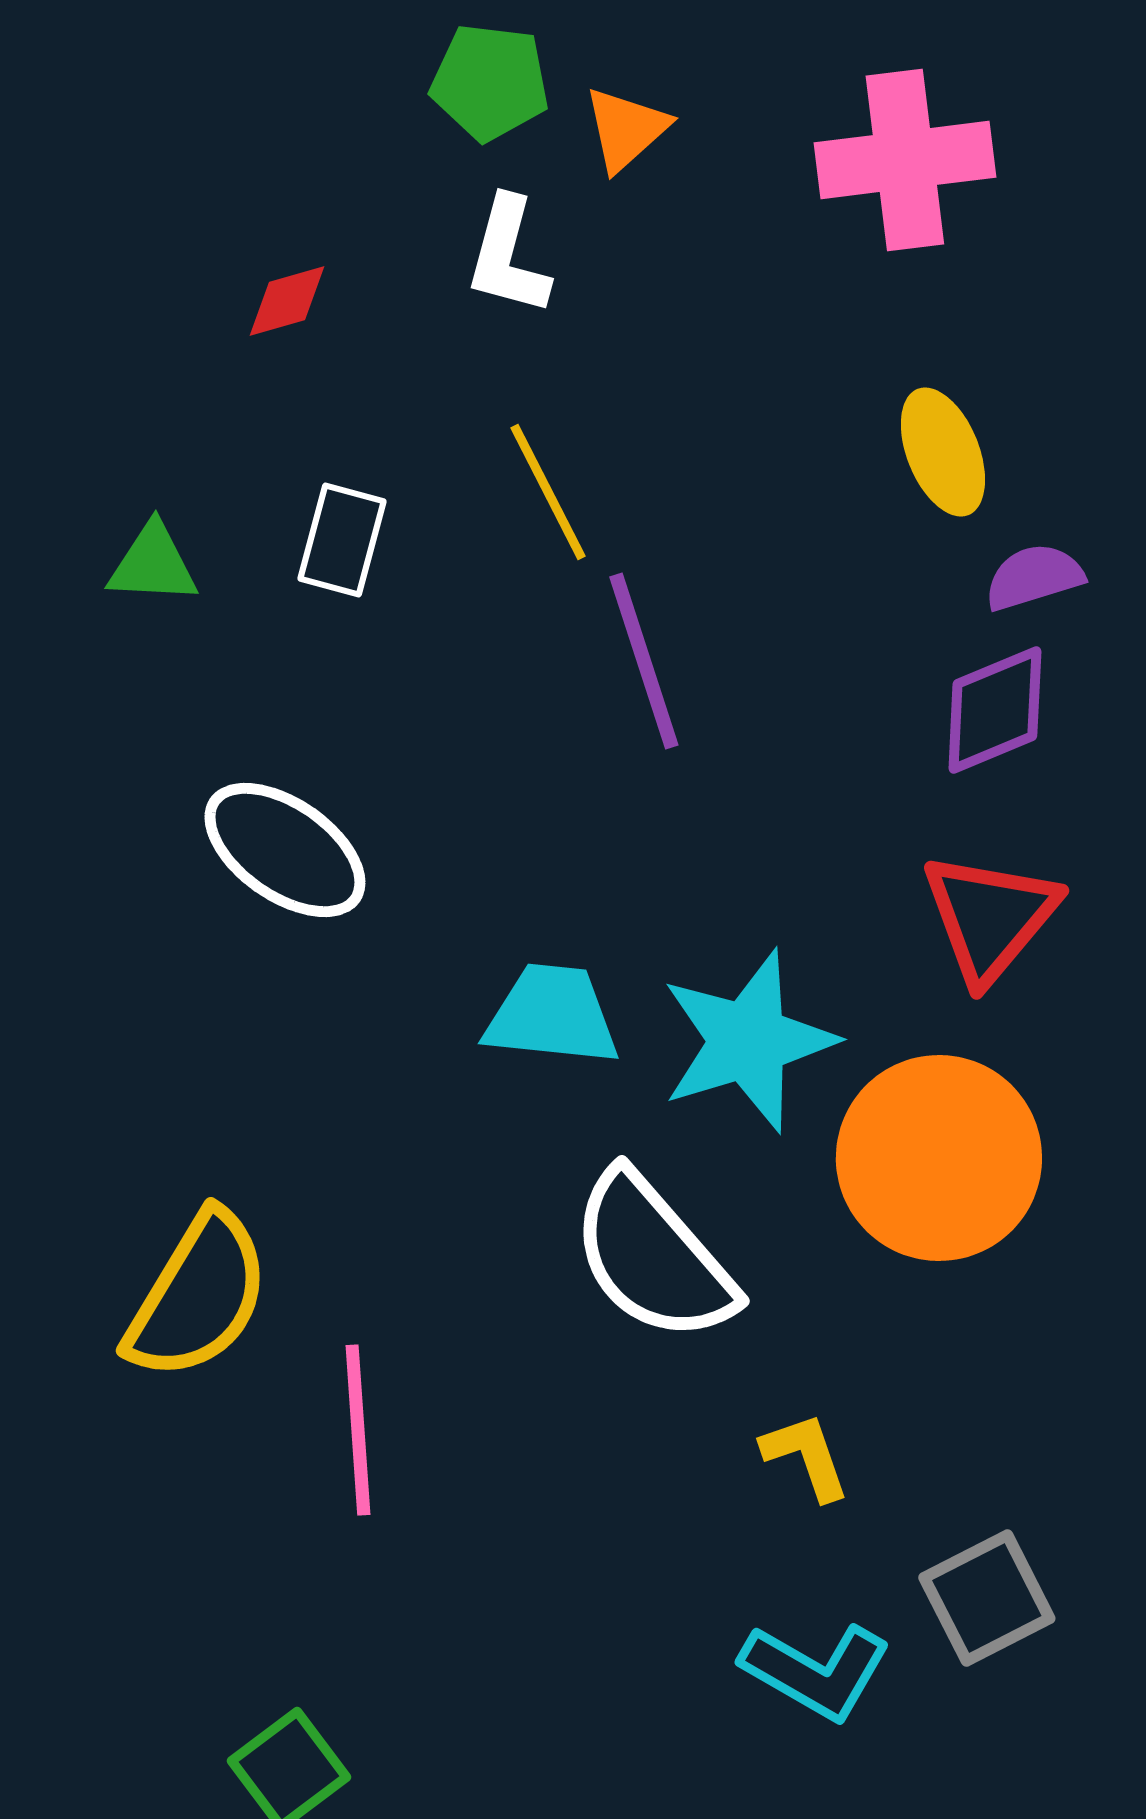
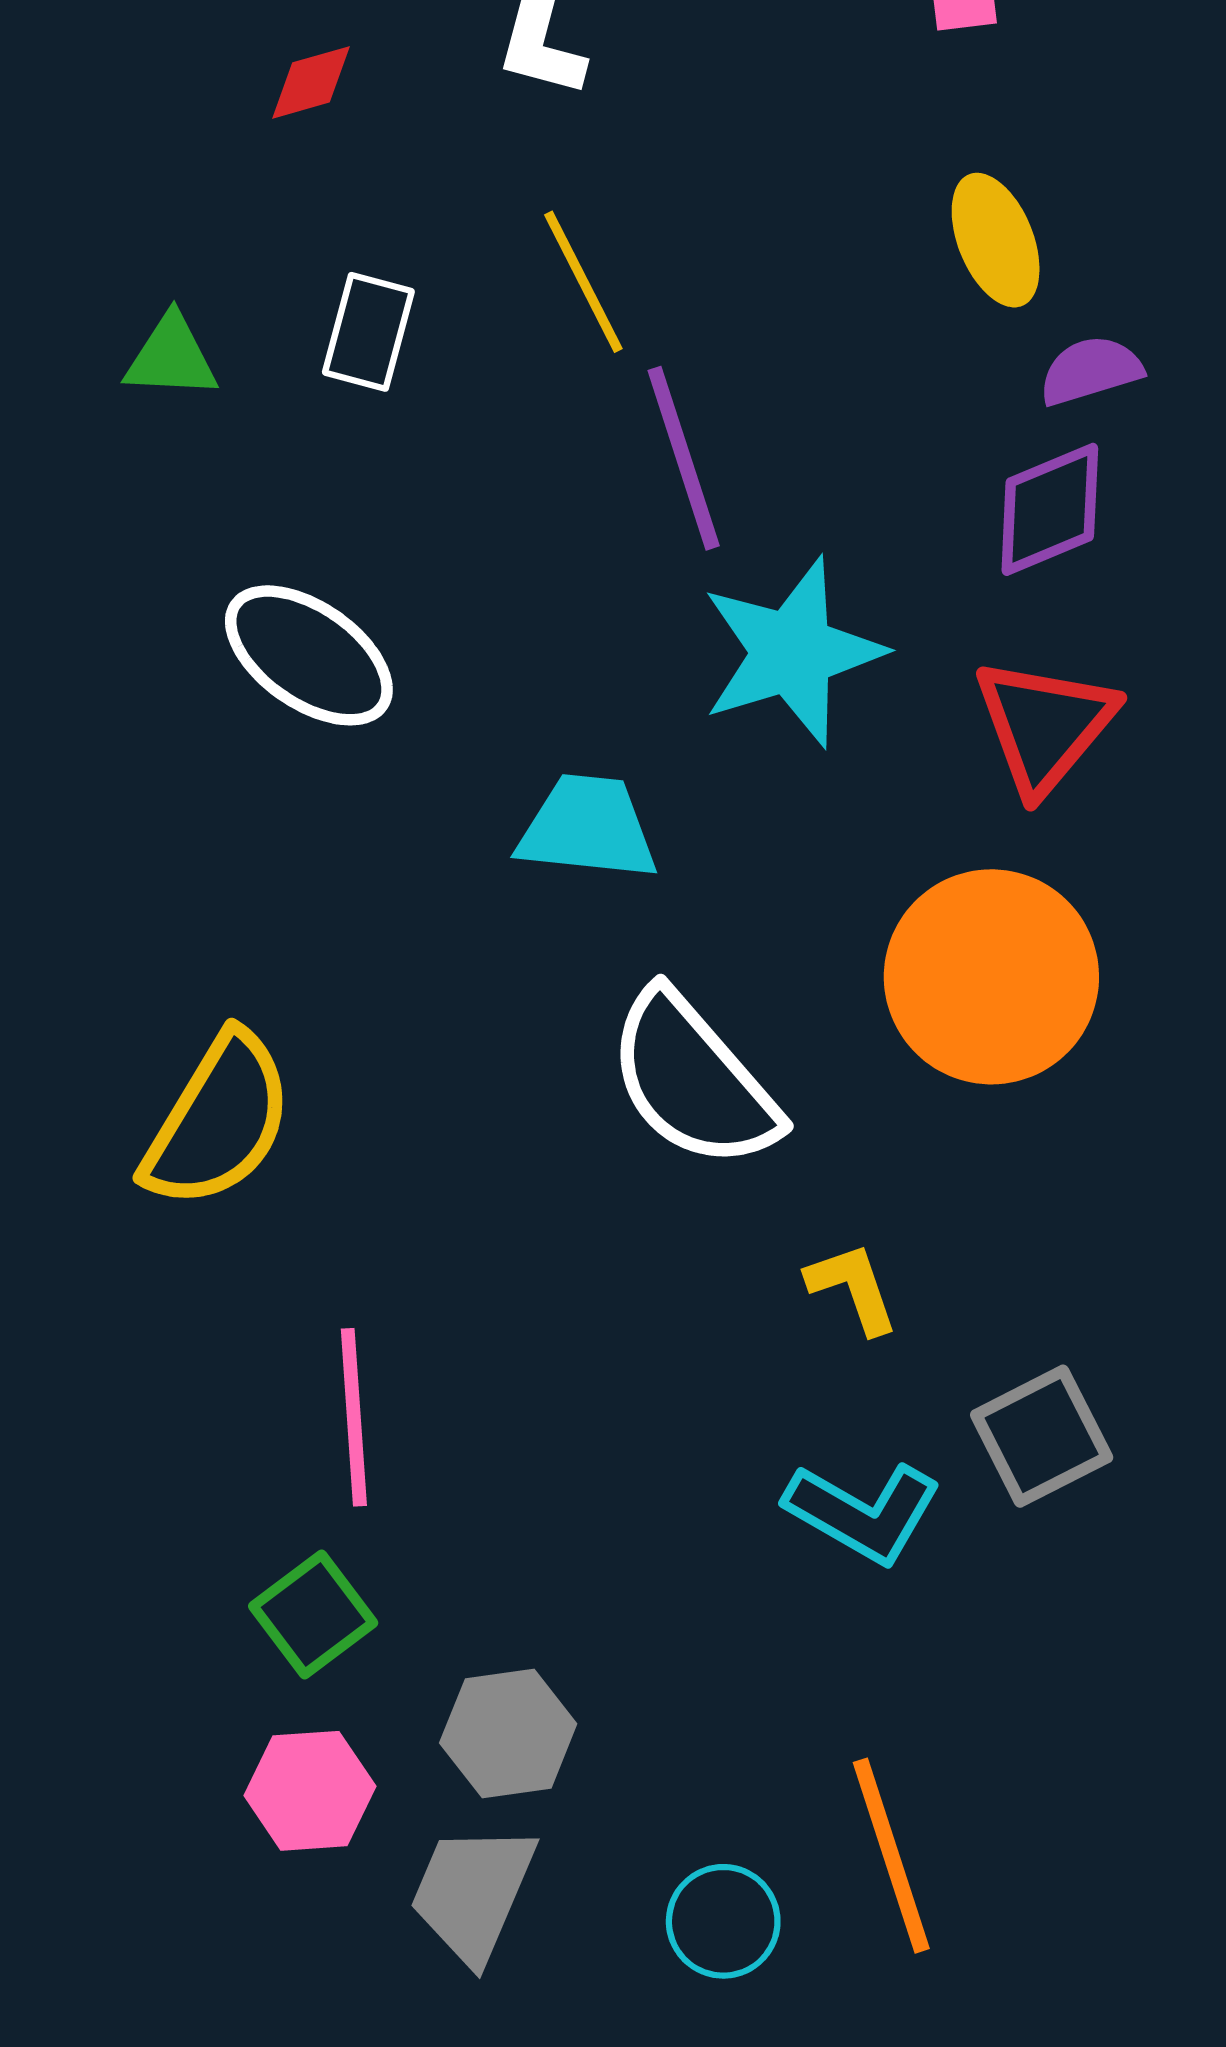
cyan star: (748, 1041) -> (792, 652), moved
pink line: (358, 1430) -> (354, 1417), moved

